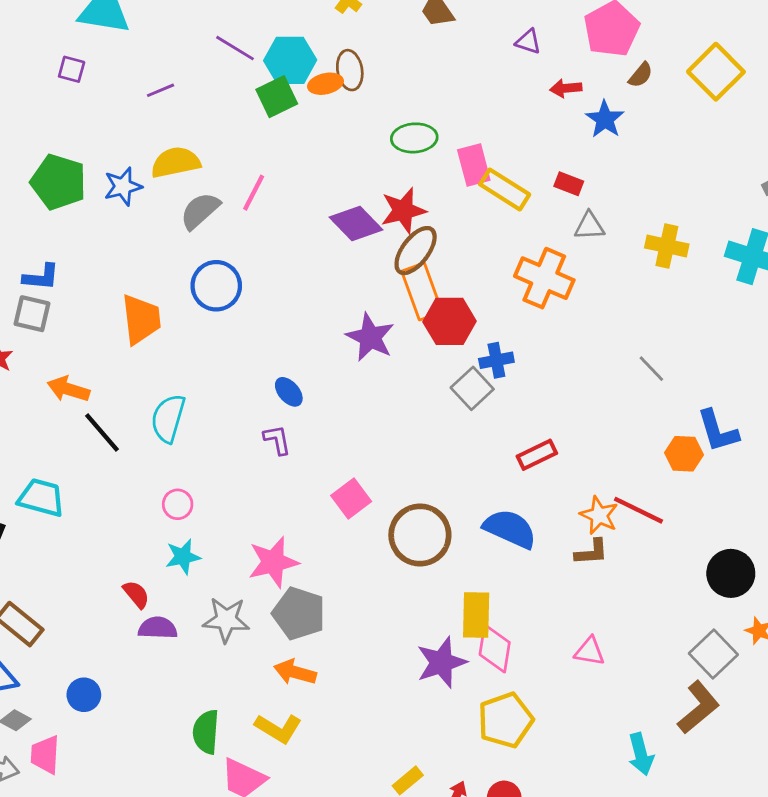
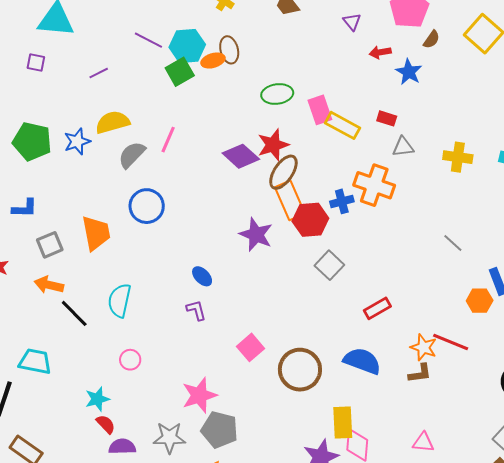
purple triangle: (528, 42) -> (352, 22), turned 36
gray square: (32, 314) -> (50, 245), moved, turned -32
blue cross: (496, 360) -> (342, 201), moved
cyan star: (183, 557) -> (97, 399), moved

